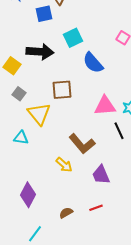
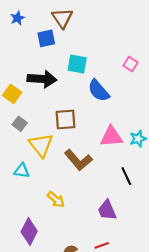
cyan square: (73, 38) -> (77, 64), turned 36
black line: (119, 131) -> (126, 176), moved
brown L-shape: (82, 144) -> (78, 160), moved
yellow arrow: (64, 165) -> (56, 199), moved

